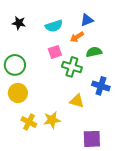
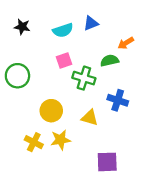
blue triangle: (87, 20) -> (91, 23), moved
orange arrow: (77, 37) -> (126, 43), moved
yellow circle: (18, 93) -> (51, 111), moved

